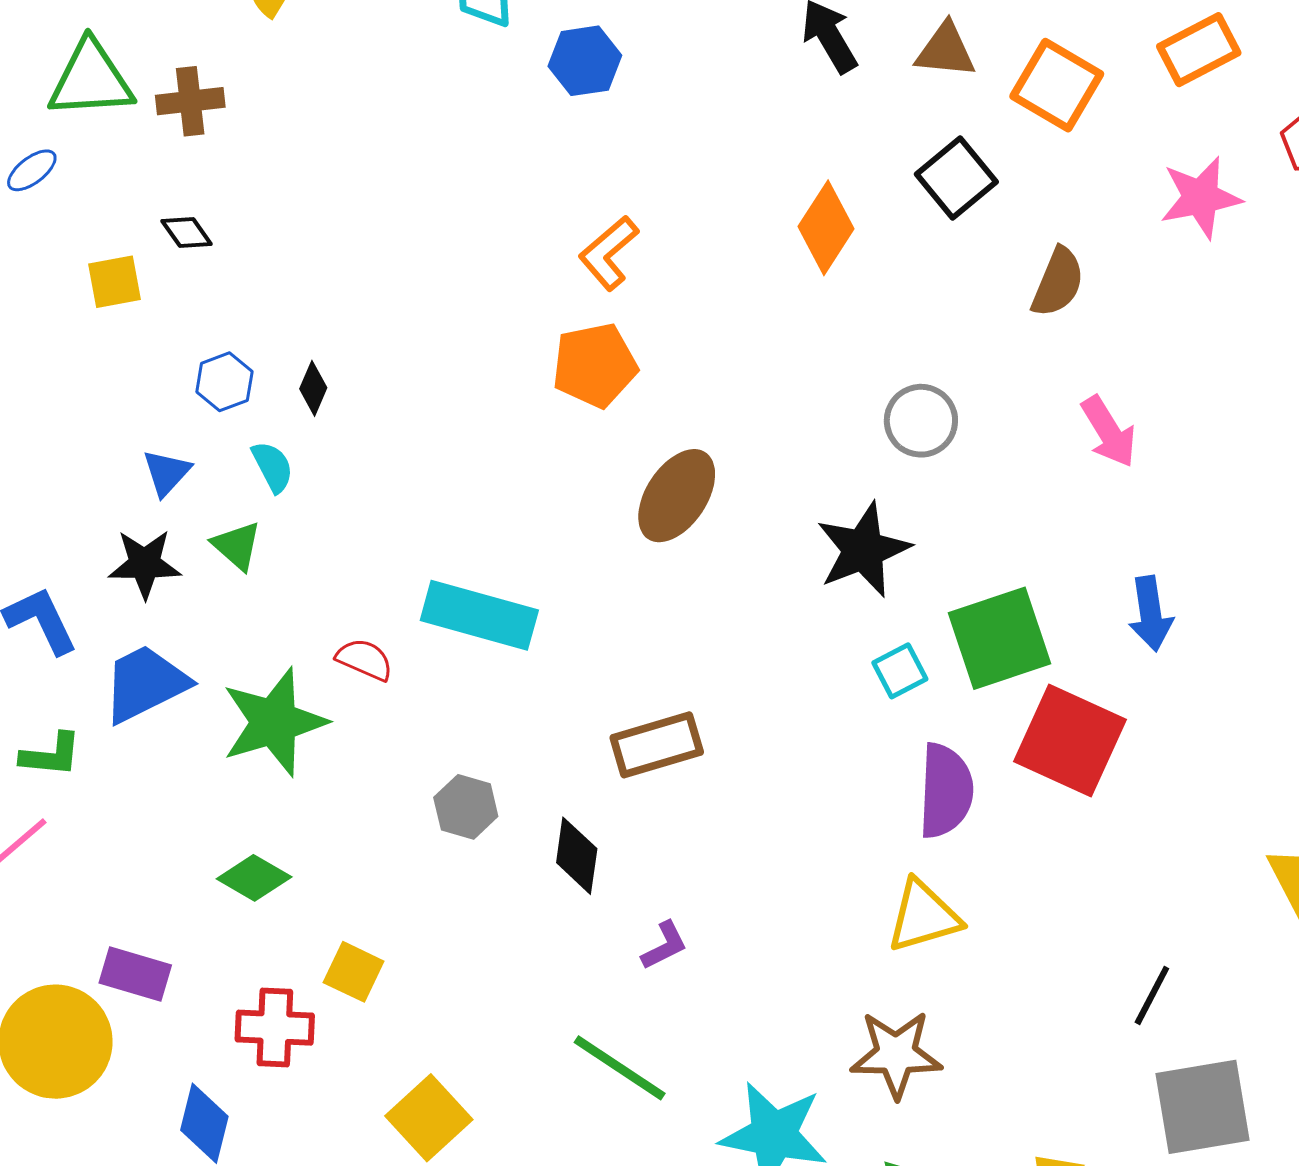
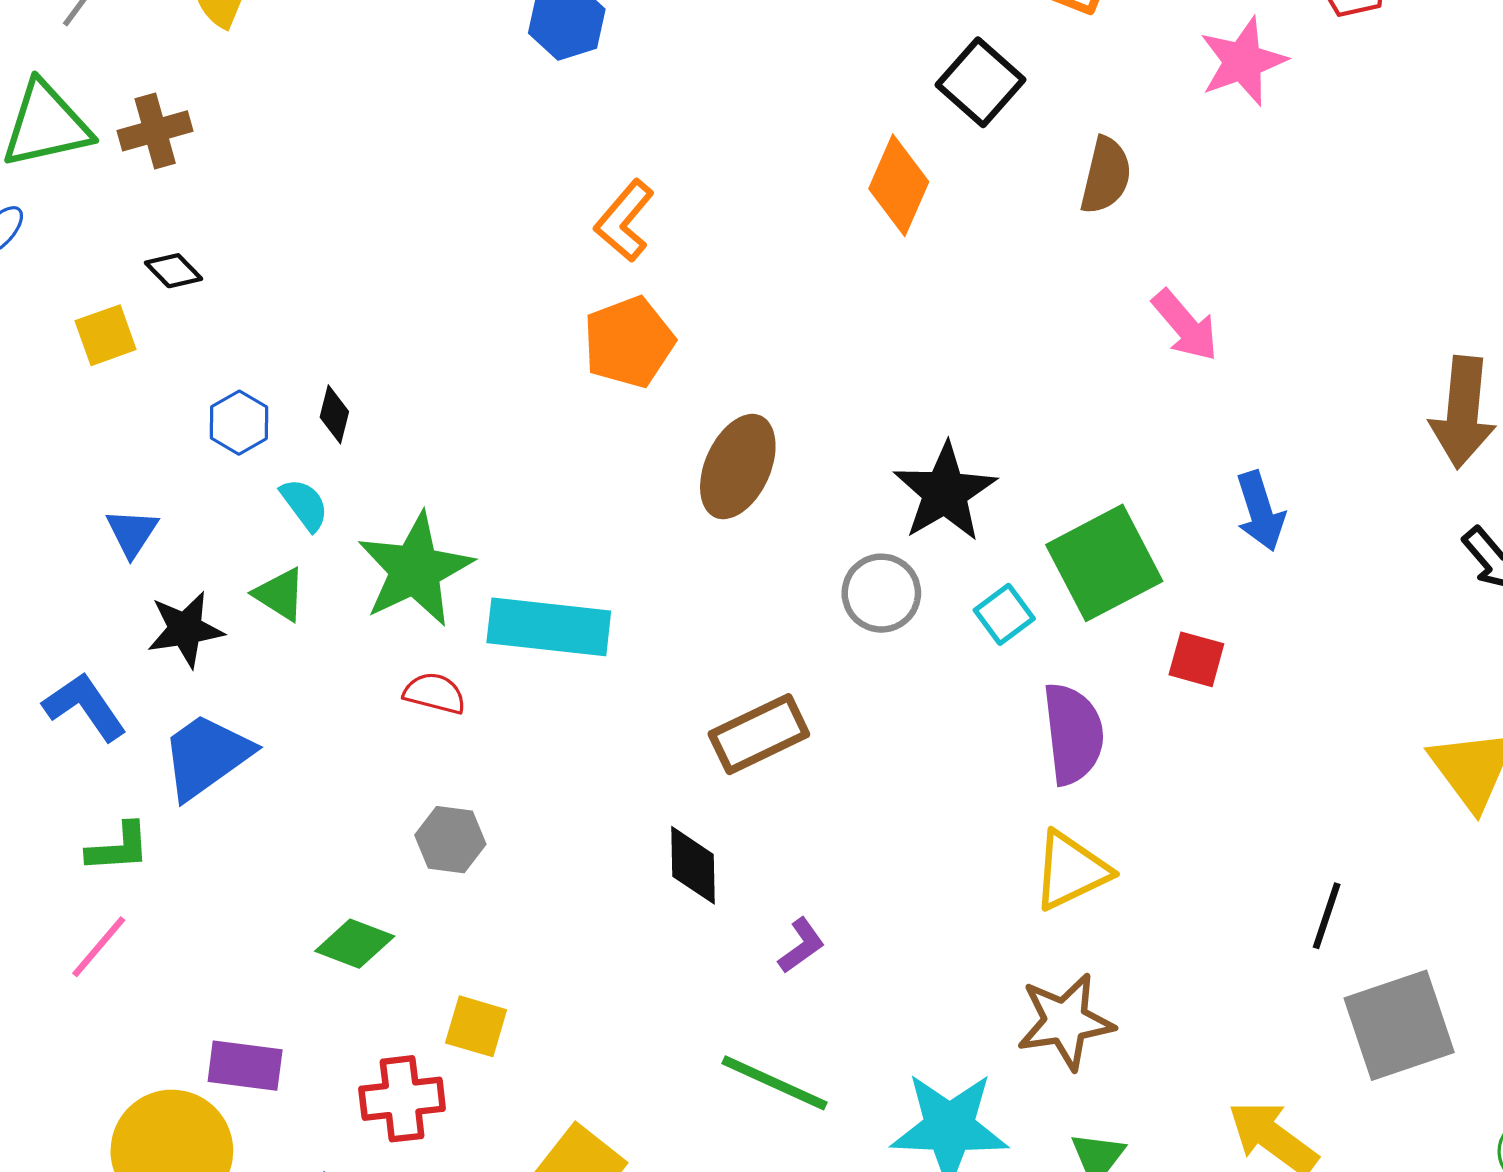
orange diamond: (826, 228) -> (899, 185), moved
gray circle: (921, 421) -> (881, 593), moved
blue triangle: (167, 473) -> (132, 533), moved
green star: (274, 722) -> (415, 570), moved
red square: (1070, 740) -> (1196, 659), size x0.5
gray hexagon: (466, 807) -> (450, 840), moved

